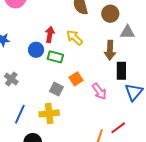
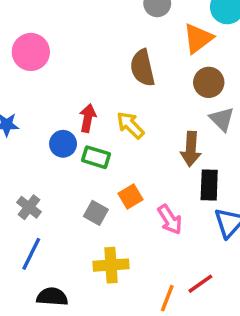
brown circle: (110, 14) -> (209, 82), moved
gray triangle: (127, 32) -> (222, 119), turned 42
gray cross: (11, 79) -> (29, 207), moved
yellow cross: (49, 113) -> (111, 265), moved

